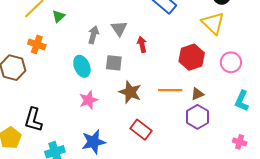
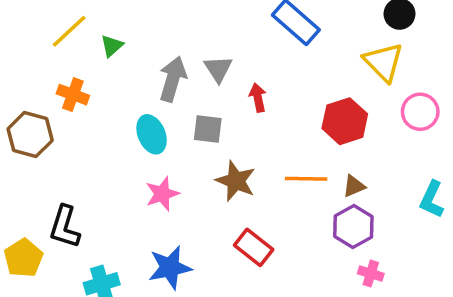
gray arrow: (93, 35) -> (173, 79), size x1.4
pink circle: (231, 62) -> (420, 112), moved
pink cross: (240, 142) -> (371, 274), moved

